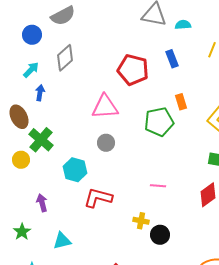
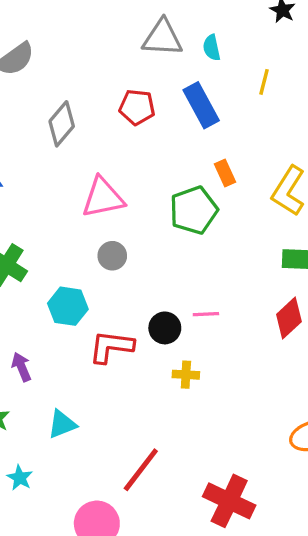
cyan semicircle: (183, 25) -> (212, 48), turned -91
gray diamond: (65, 58) -> (62, 124), moved
blue rectangle: (172, 59) -> (201, 105), size x1.5
red pentagon: (133, 70) -> (137, 107), moved, size x0.7
black circle: (160, 235) -> (165, 328), moved

